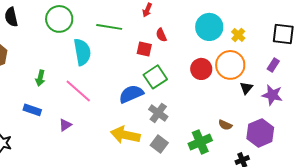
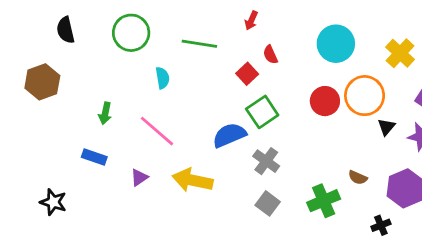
yellow cross: (238, 35) -> (400, 53), moved, size x1.5
red square: (144, 49) -> (247, 74), turned 35
cyan semicircle: (82, 52) -> (162, 78), size x0.6
yellow arrow: (125, 135) -> (193, 180), moved

